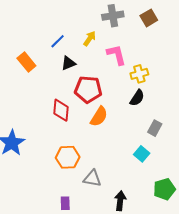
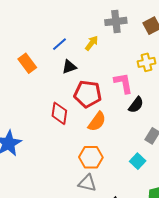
pink L-shape: (116, 55) -> (123, 83), moved
yellow cross: (139, 74) -> (147, 62), moved
orange hexagon: (68, 157) -> (91, 157), moved

